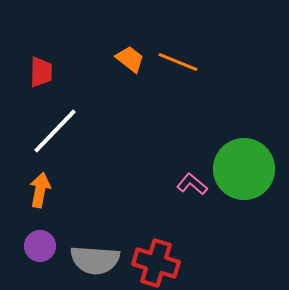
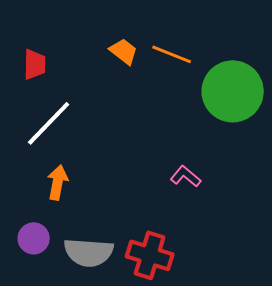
green circle: (244, 169) -> (233, 91), moved
orange arrow: (40, 190) -> (58, 182), moved

